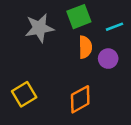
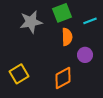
purple circle: (108, 59) -> (85, 55), moved

